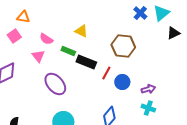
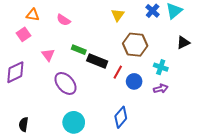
yellow triangle: (81, 31) -> (118, 15), moved, turned 40
black triangle: (173, 33) -> (183, 43), moved
pink semicircle: (46, 39) -> (63, 20), moved
cyan cross: (148, 108) -> (161, 67), moved

